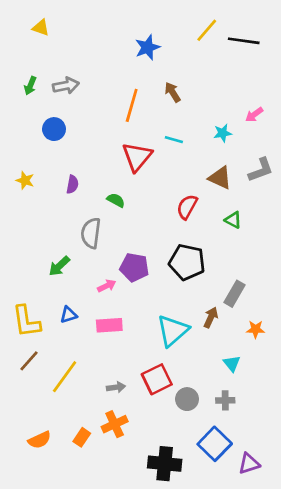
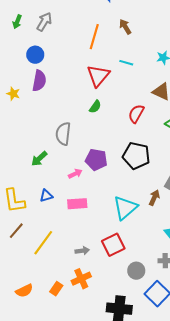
gray arrow: (66, 86) -> (44, 22), turned -48
purple semicircle: (72, 184) -> (39, 81), moved, size x1.5
green semicircle: (116, 200) -> (95, 107), moved, turned 96
gray circle: (187, 399) -> (136, 271), moved

